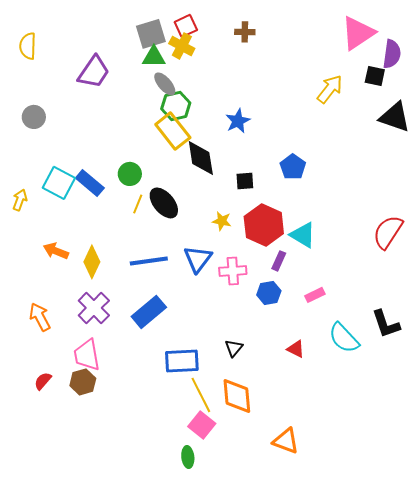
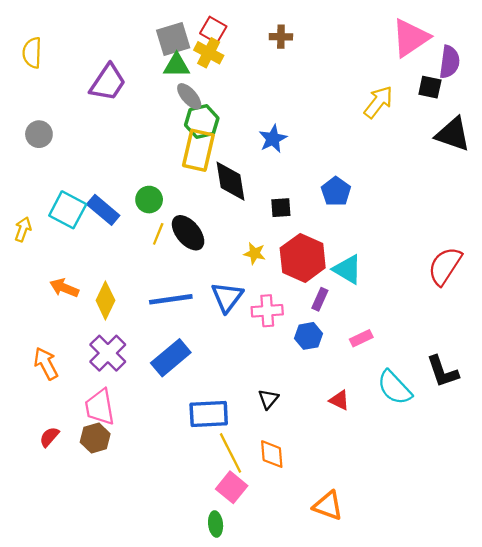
red square: (186, 26) -> (213, 30), turned -35
yellow rectangle: (173, 131) -> (198, 150), turned 51
orange diamond: (237, 396) -> (272, 454), size x0.7

